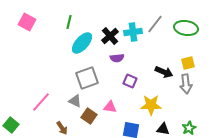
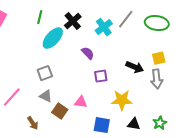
cyan cross: (133, 32) -> (104, 27), turned -30
black cross: (110, 36) -> (73, 21), moved
purple semicircle: (117, 58) -> (88, 53), turned -128
gray square: (87, 78) -> (45, 73), moved, size x0.7
purple square: (130, 81) -> (101, 76), turned -32

